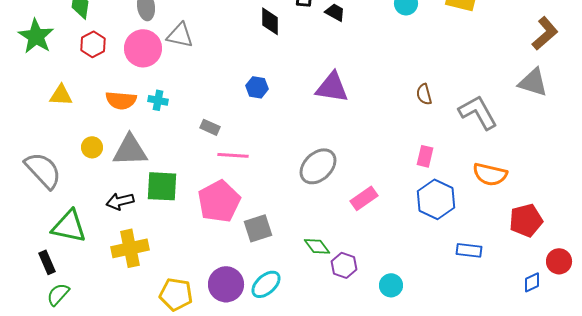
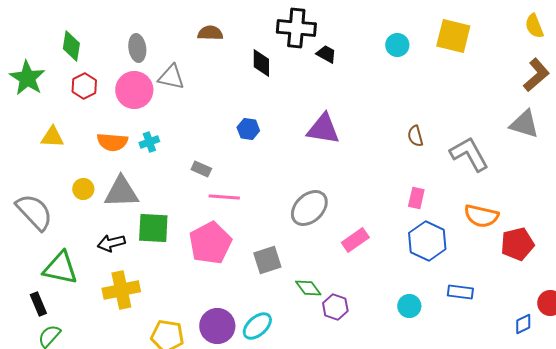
cyan cross: (158, 100) -> (149, 142), turned -30
red pentagon: (526, 220) -> (517, 244), moved
gray square: (258, 228) -> (267, 260), moved
cyan circle: (391, 285) -> (409, 306), moved

